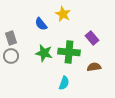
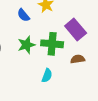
purple rectangle: (92, 38) -> (76, 29), size x1.5
green star: (44, 53) -> (26, 45), turned -30

